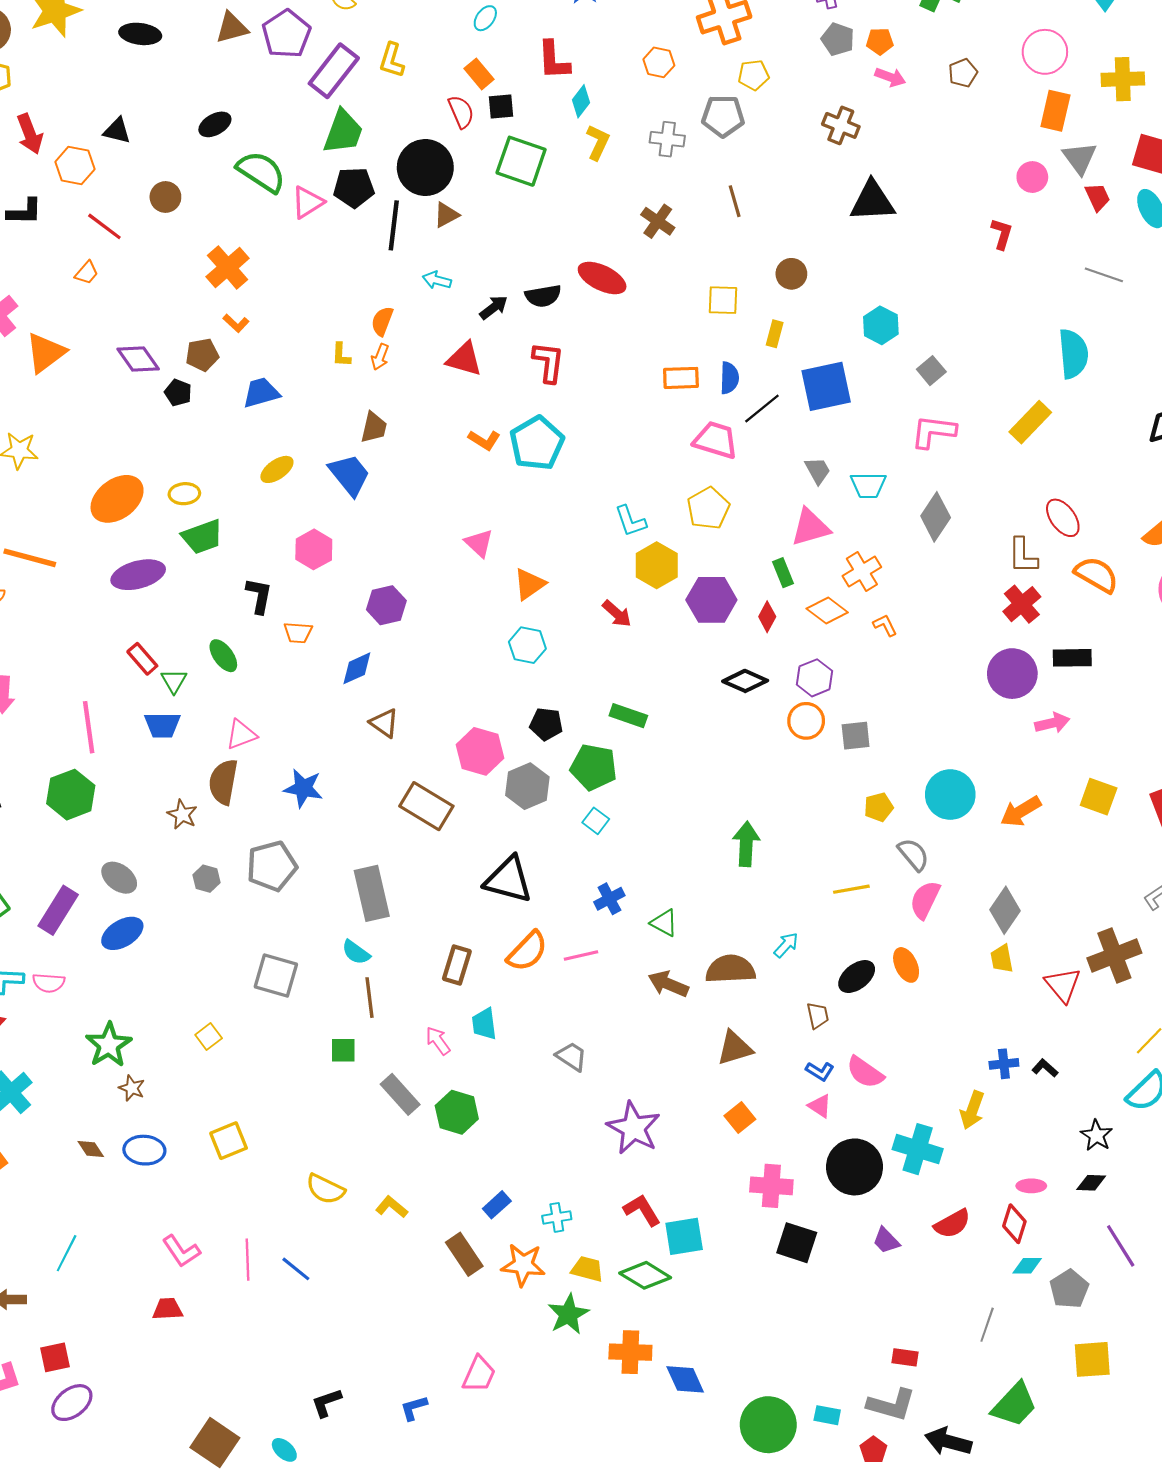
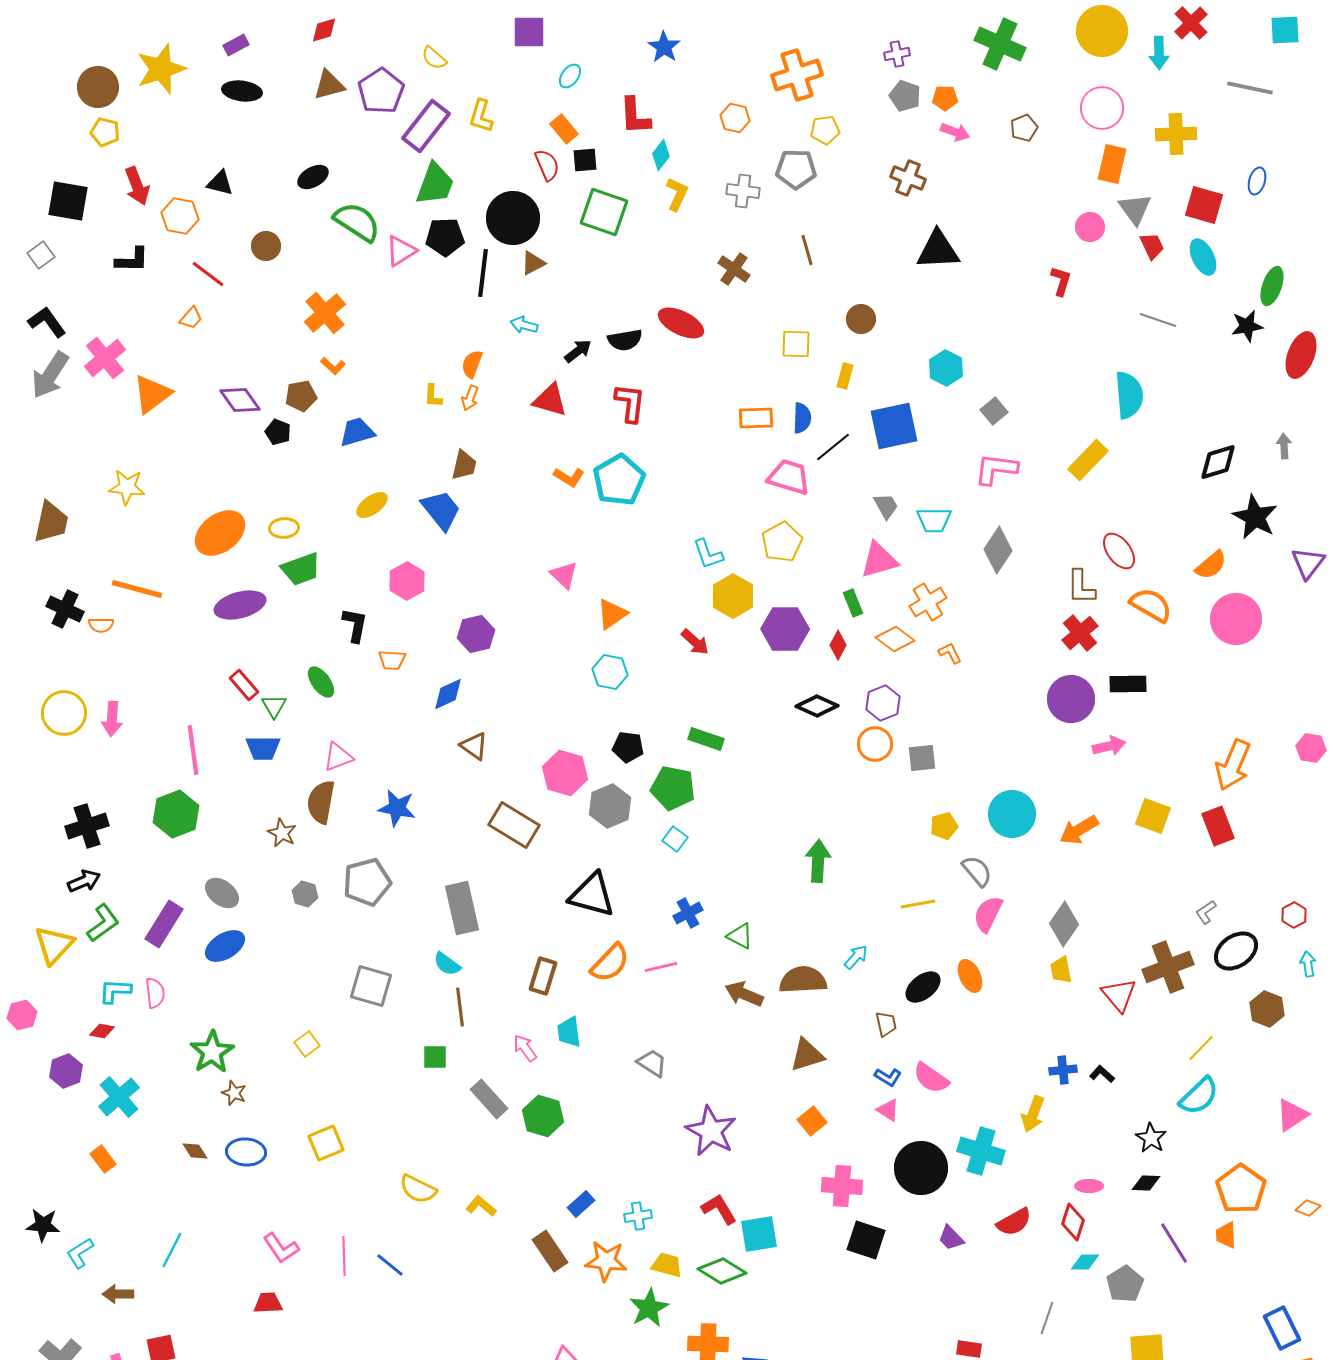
pink semicircle: (49, 983) -> (155, 993), turned -100

